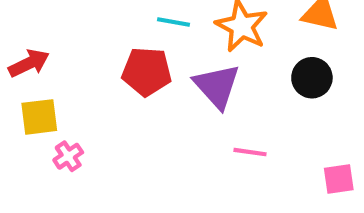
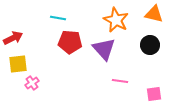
cyan line: (174, 22) -> (58, 18), moved
pink square: (339, 179) -> (154, 94), moved

